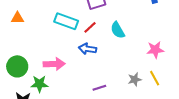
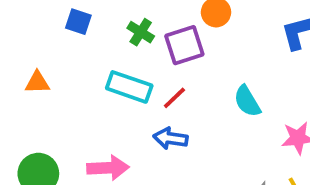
cyan semicircle: (118, 30) -> (247, 101), moved

